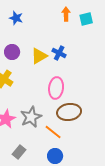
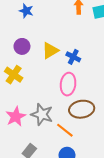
blue cross: (59, 53) -> (73, 57), moved
gray star: (31, 117) -> (42, 114), turned -30

